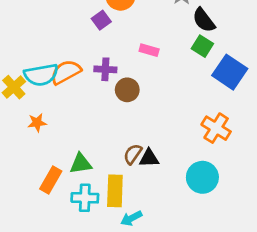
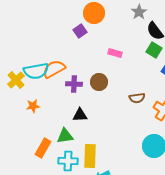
purple cross: (105, 69) -> (74, 84), moved
brown semicircle: (133, 154) -> (137, 98), moved, turned -133
black triangle: (149, 158) -> (80, 115), moved

